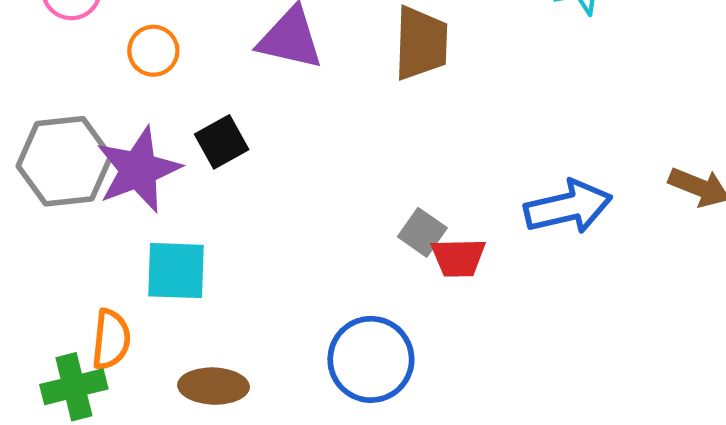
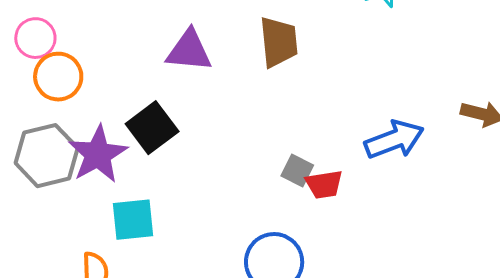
orange circle: (153, 51) -> (58, 77), moved, size x1.4
black square: (222, 142) -> (152, 128), size x1.4

